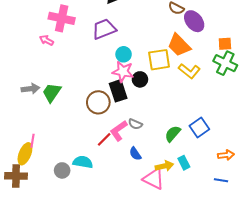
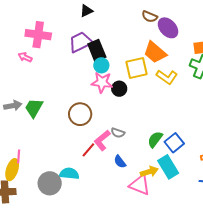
black rectangle: (118, 91) -> (97, 50), moved
blue square: (199, 128) -> (174, 143), moved
cyan rectangle: (184, 163) -> (168, 167), size x1.6
gray circle: (62, 170) -> (50, 183), size x1.5

